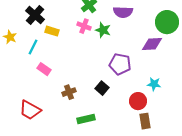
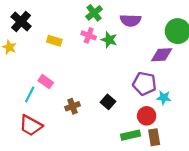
black cross: (35, 15) -> (21, 21), moved
cyan line: (33, 47) -> (30, 94), moved
purple pentagon: (120, 64) -> (144, 84), moved
green rectangle: (86, 119) -> (130, 135), moved

